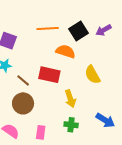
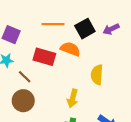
red rectangle: (49, 75) -> (44, 57), moved
yellow semicircle: (92, 75) -> (97, 75), turned 30
yellow arrow: (70, 99) -> (73, 98), turned 30

